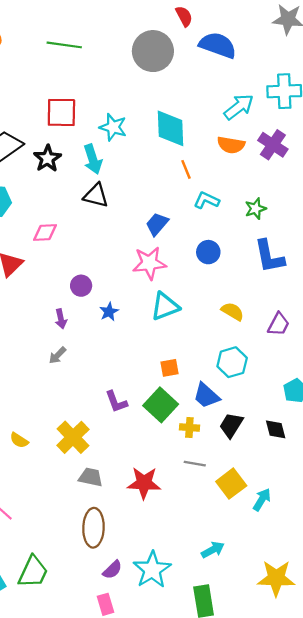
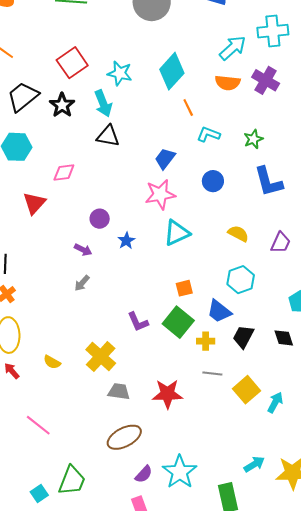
red square: (61, 112) -> (72, 63), turned -32
cyan diamond: (170, 128) -> (172, 71), turned 48
purple arrow: (61, 319) -> (83, 250), turned -48
brown ellipse: (93, 528) -> (124, 437), turned 64
cyan arrow: (213, 550) -> (254, 464), moved

